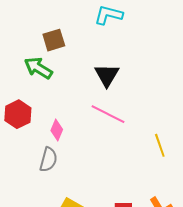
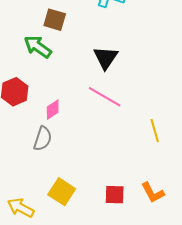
brown square: (54, 40) -> (55, 20), turned 30
pink diamond: (57, 130) -> (53, 110), turned 30

